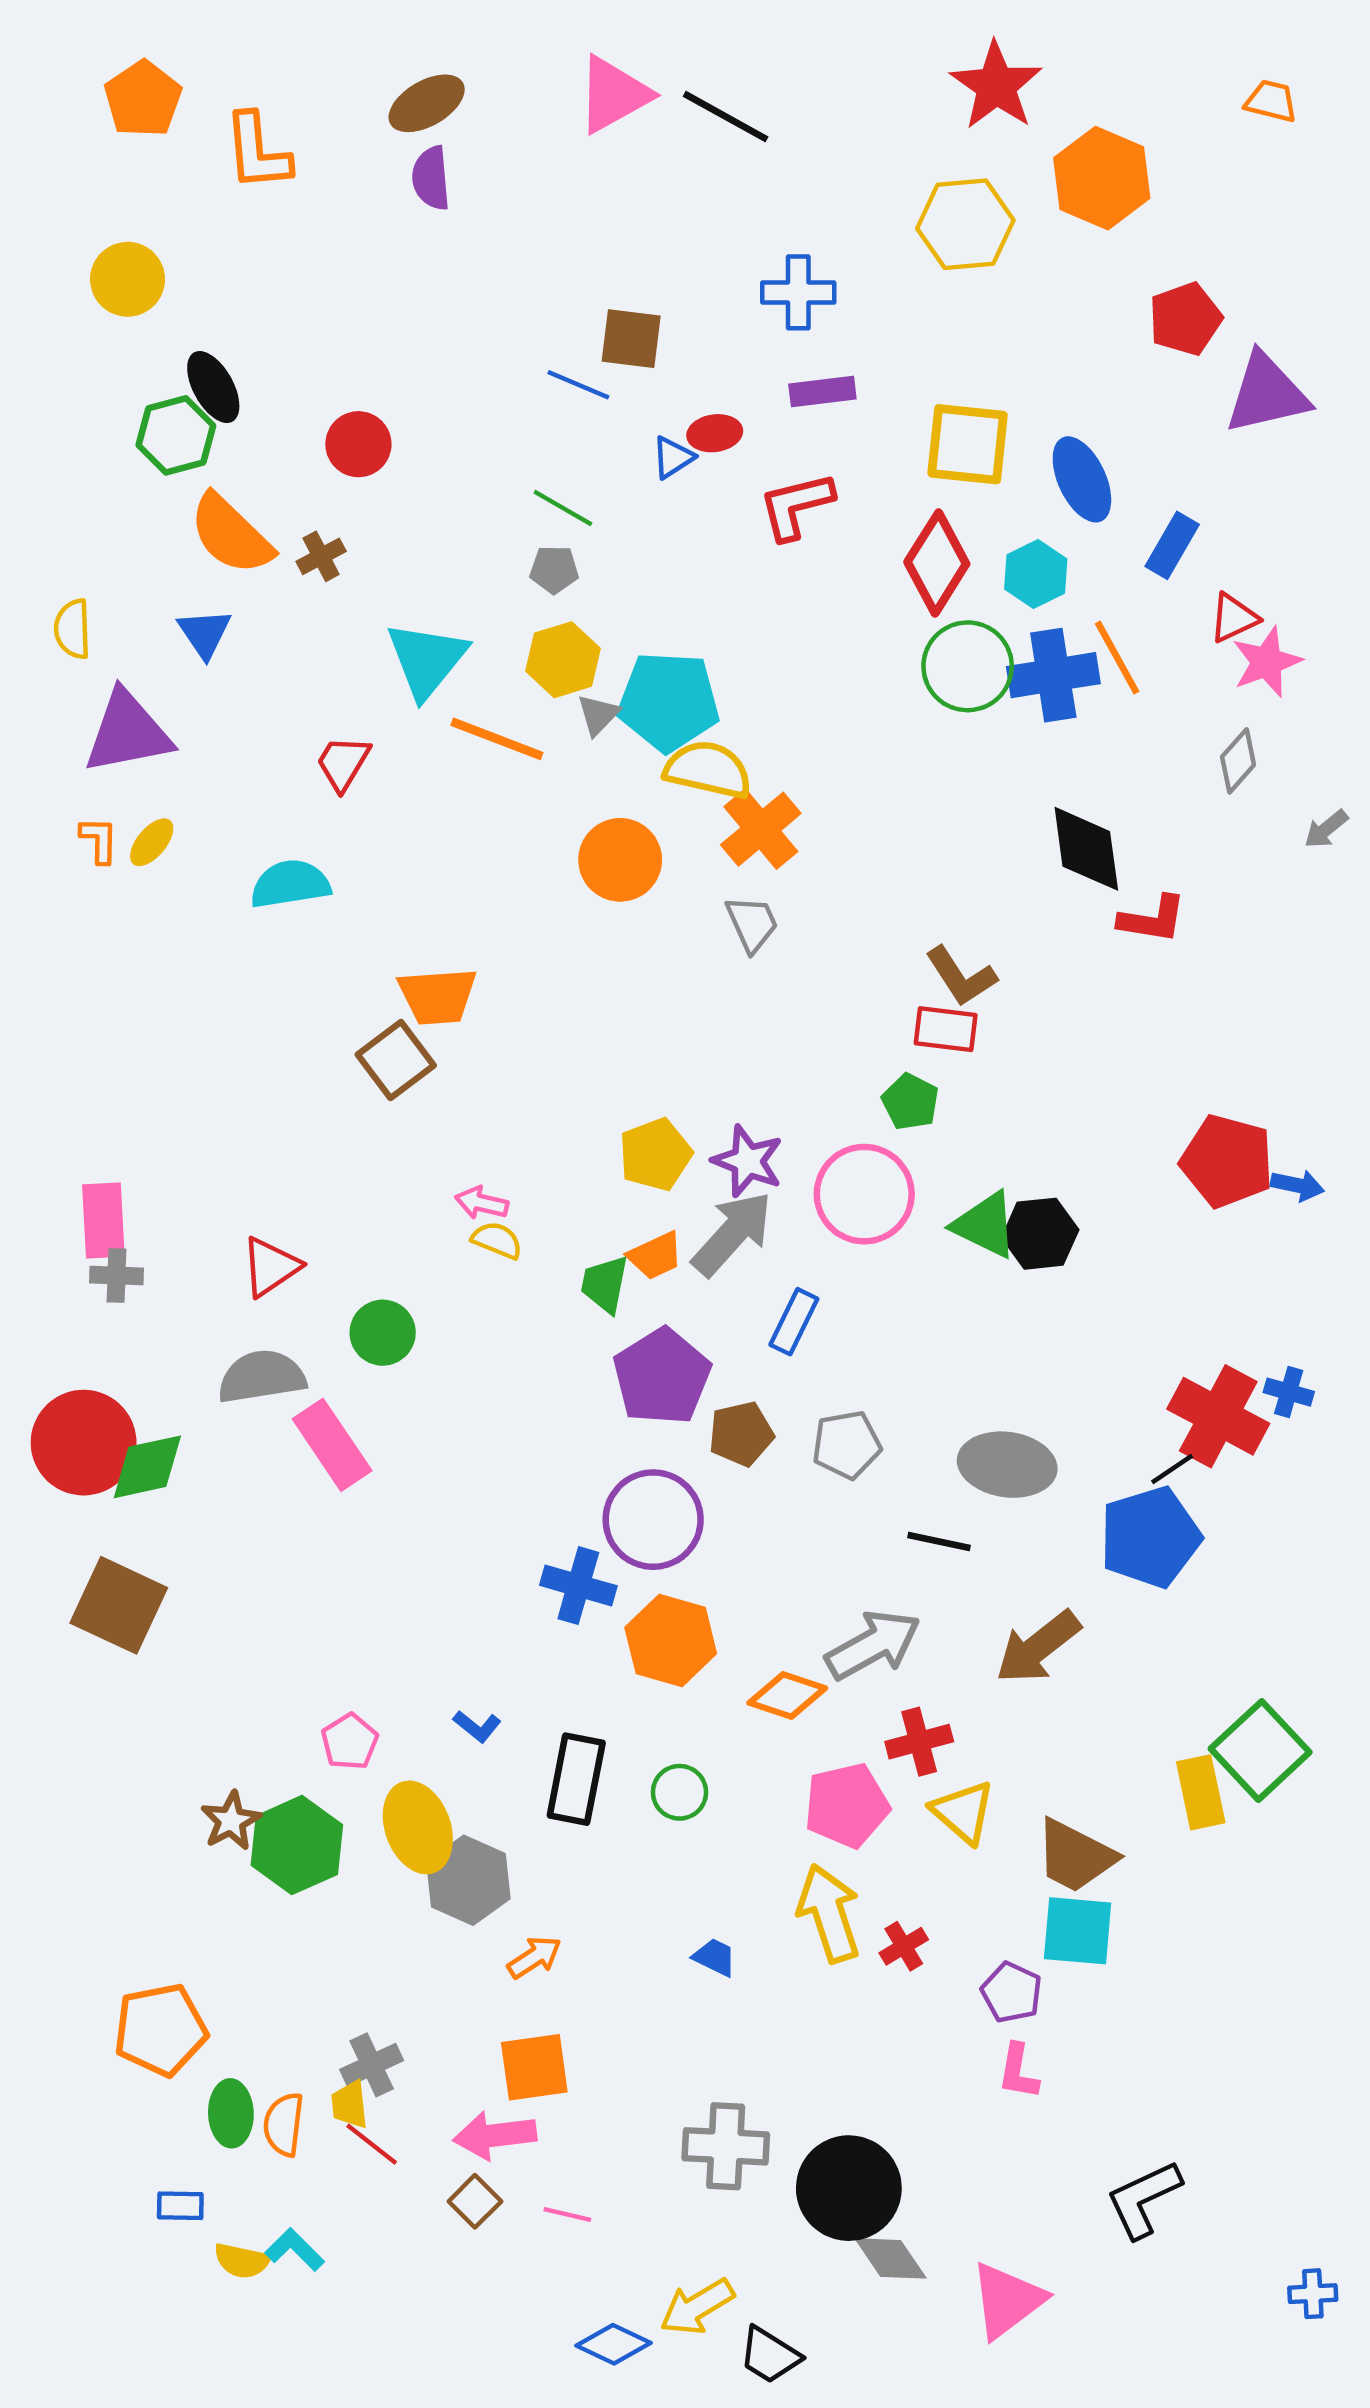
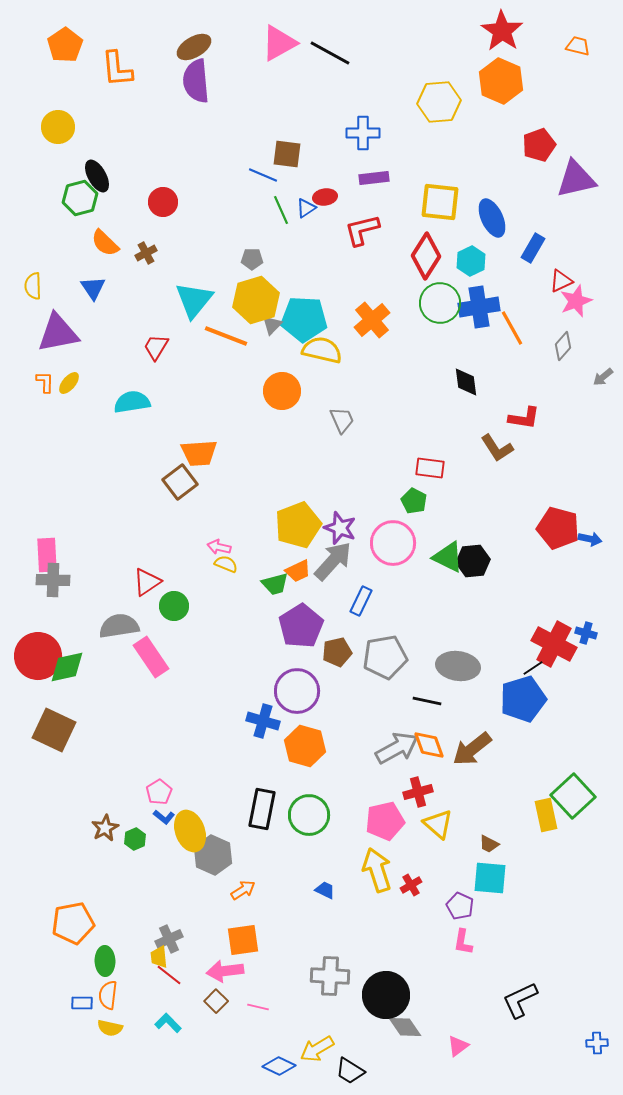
red star: (996, 86) -> (502, 31), moved
purple semicircle: (431, 178) -> (196, 81), size x1.5
green line: (563, 508) -> (281, 210), moved, turned 36
orange semicircle: (231, 534) -> (105, 243), size x0.7
orange line: (1117, 658) -> (512, 328), moved
yellow hexagon: (563, 660) -> (256, 300), size x1.4
orange cross: (761, 829) -> (372, 320), moved
black diamond: (1086, 849) -> (466, 382), moved, size x0.7
brown L-shape: (961, 976) -> (497, 448), moved
yellow pentagon: (655, 1155) -> (298, 525), size x1.4
red triangle: (270, 1267) -> (147, 582), moved
gray cross: (117, 1275) -> (53, 580), size x1.4
green trapezoid: (605, 1284) -> (275, 584), turned -116
gray pentagon: (847, 1445) -> (385, 657), size x1.4
orange diamond: (787, 1695) -> (429, 745), moved, turned 52
blue L-shape: (477, 1726) -> (164, 817), moved
green circle: (680, 1792) -> (309, 815), size x1.6
green hexagon: (297, 1845) -> (135, 839), size x0.5
brown trapezoid: (1075, 1856) -> (489, 844), size x0.5
orange semicircle: (284, 2124) -> (108, 995), moved
cyan L-shape: (295, 2250) -> (168, 1023), moved
pink triangle: (1007, 2300) -> (458, 1046), size x0.6

